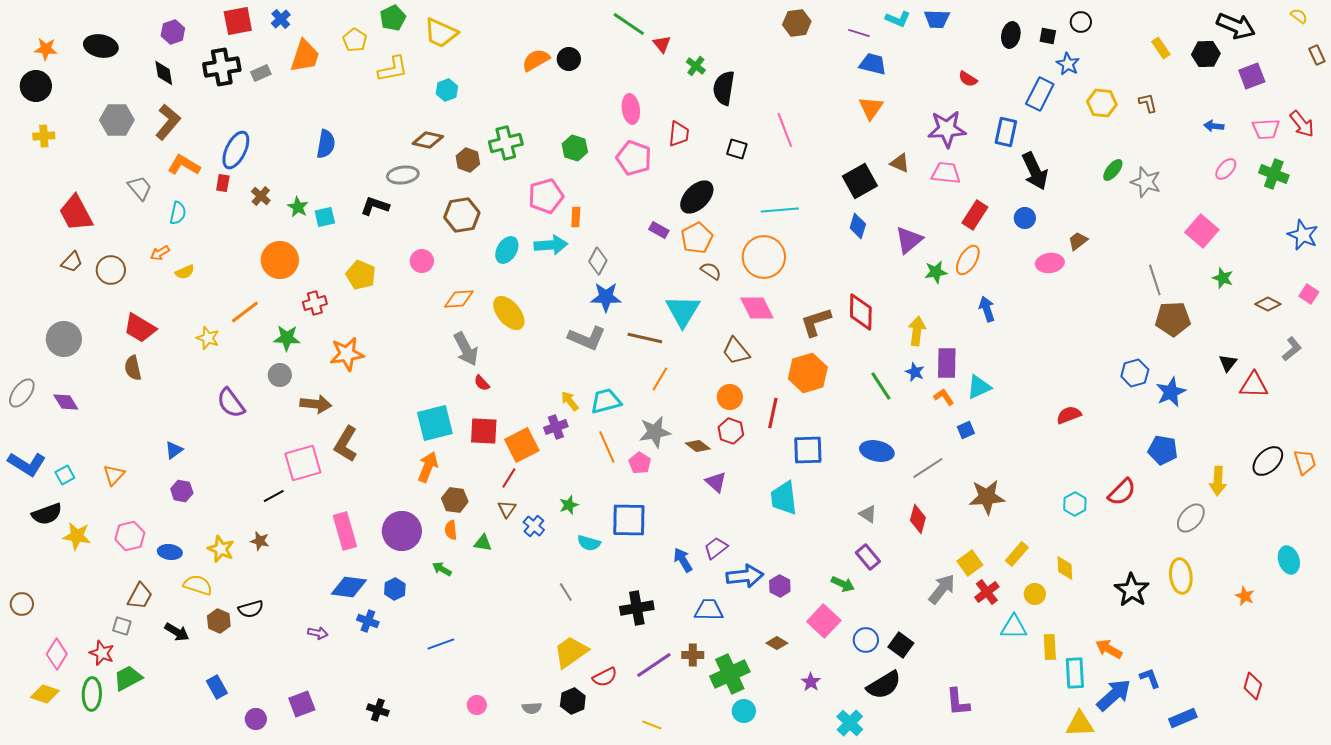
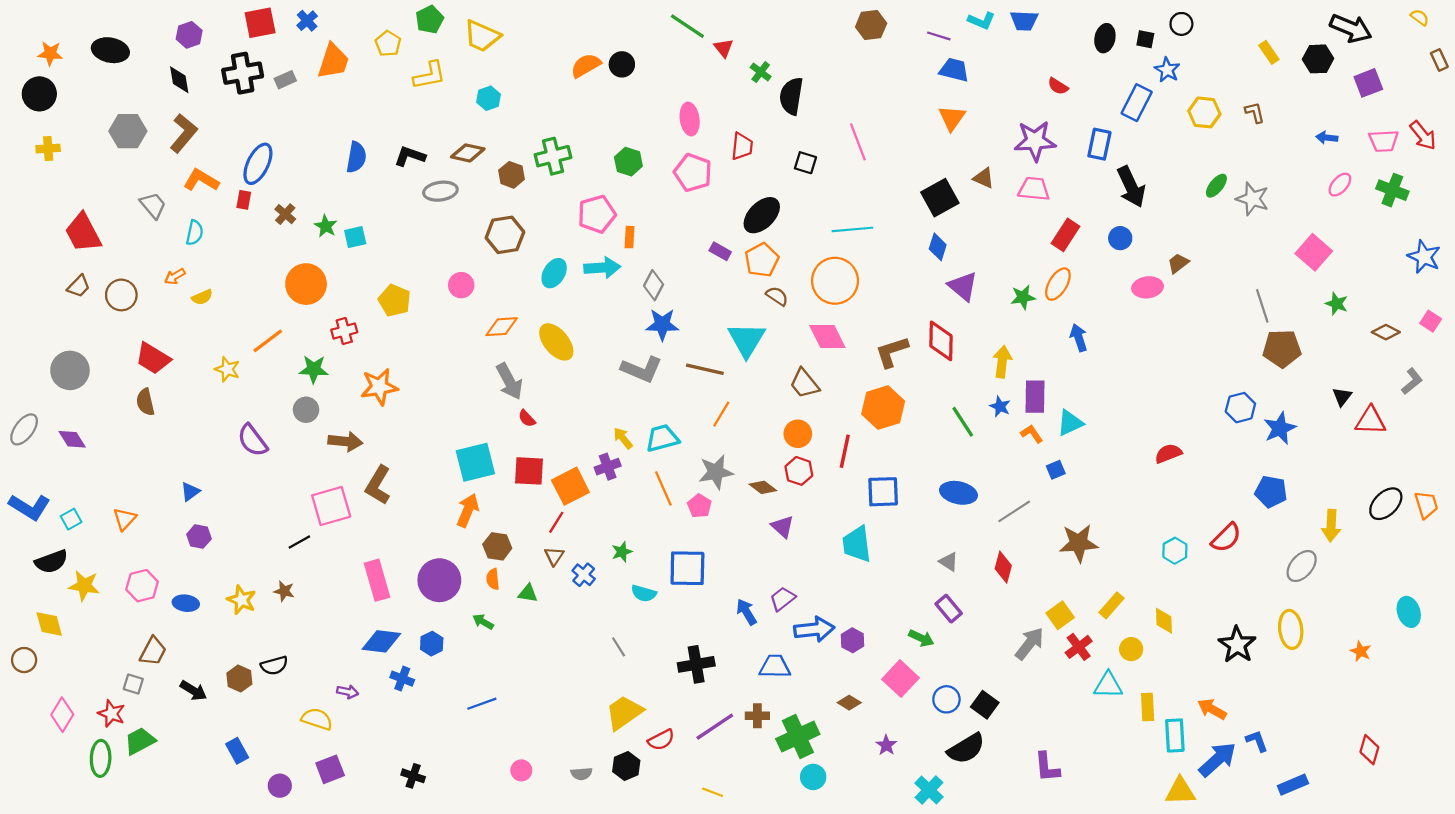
black L-shape: (375, 206) -> (410, 156), moved
purple triangle: (909, 240) -> (963, 286), moved, turned -40
yellow semicircle: (198, 585) -> (317, 719), moved
yellow diamond: (45, 694) -> (49, 624), moved, turned 56

